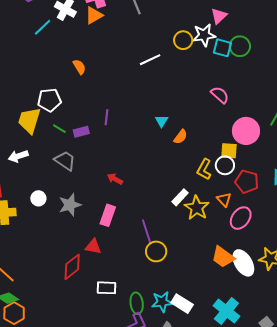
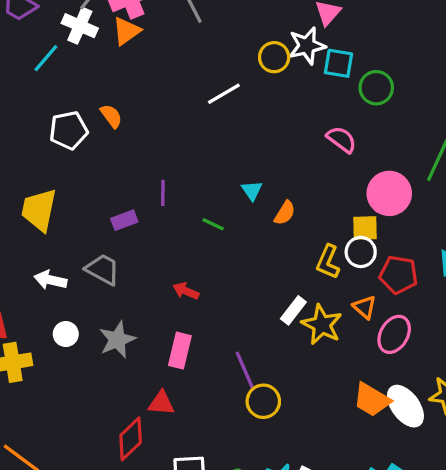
green circle: (240, 46) -> (376, 88), moved
white pentagon: (49, 100) -> (69, 130), moved
green line: (59, 129) -> (213, 224), moved
white arrow: (18, 156) -> (50, 280), moved, turned 36

